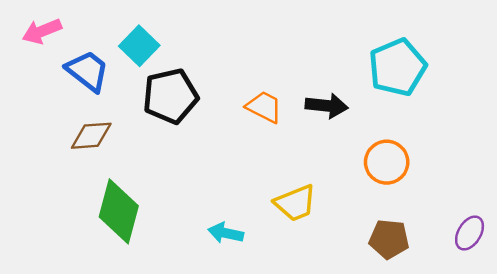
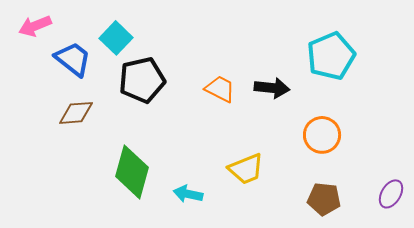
green diamond: (119, 211) -> (132, 172), moved

